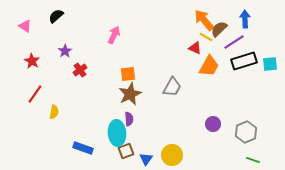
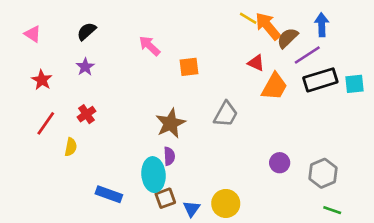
black semicircle: (56, 16) -> (86, 31), moved
pink arrow: (114, 35) -> (150, 46), turned -72
yellow line: (206, 37) -> (248, 18), moved
red cross: (80, 70) -> (86, 114), moved
orange square: (128, 74) -> (189, 67), moved

